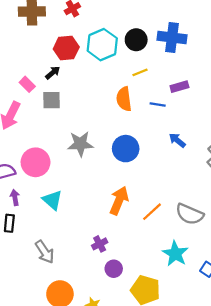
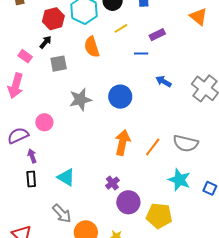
orange semicircle: (124, 99) -> (92, 47), moved
gray square: (52, 100) -> (59, 64), moved
pink circle: (36, 162) -> (44, 122), size x0.7
cyan triangle: (52, 200) -> (66, 177), moved
gray arrow: (45, 252) -> (62, 214), moved
purple circle: (114, 269) -> (128, 202), size x1.5

